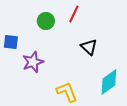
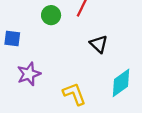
purple star: (33, 62) -> (29, 74), moved

